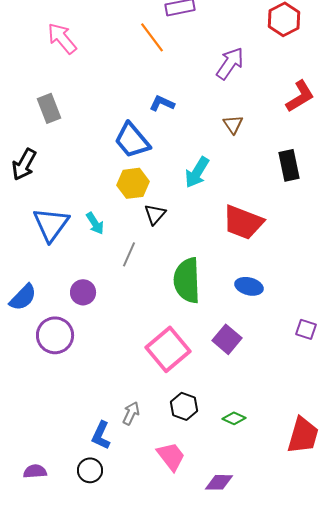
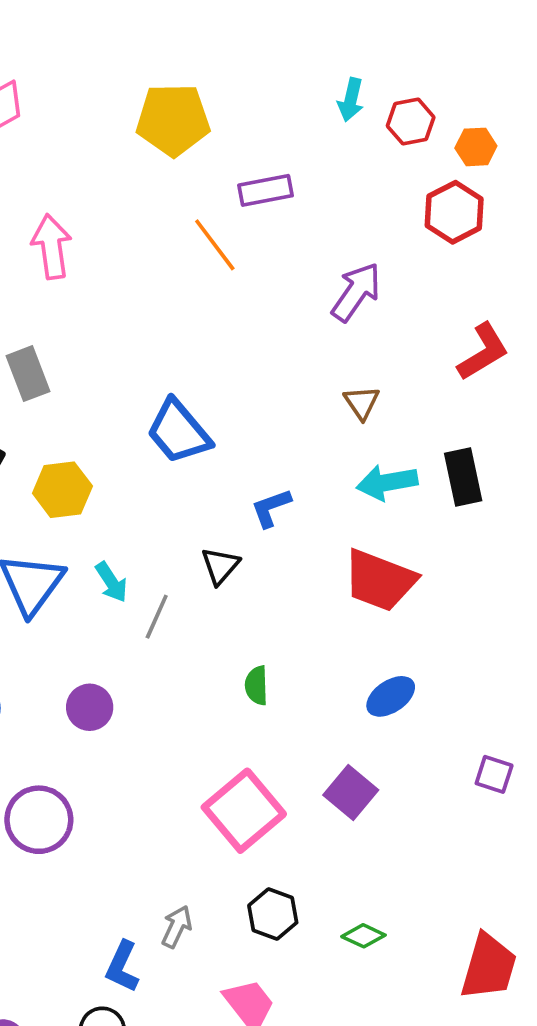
pink arrow: (62, 38) -> (52, 247), turned 32
blue L-shape: (162, 103) -> (271, 508), moved, turned -45
cyan arrow: (197, 172) -> (387, 482), moved, turned 48
yellow hexagon: (133, 183) -> (62, 490), moved
gray line: (129, 254) -> (157, 617), moved
green semicircle: (187, 280) -> (256, 686), moved, size x0.5
blue ellipse: (249, 286) -> (391, 696), turned -48
purple circle: (55, 335) -> (39, 820), moved

